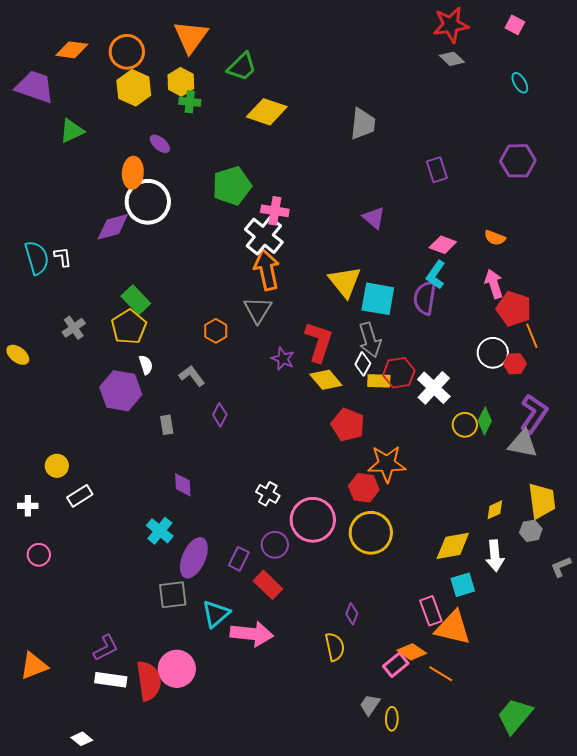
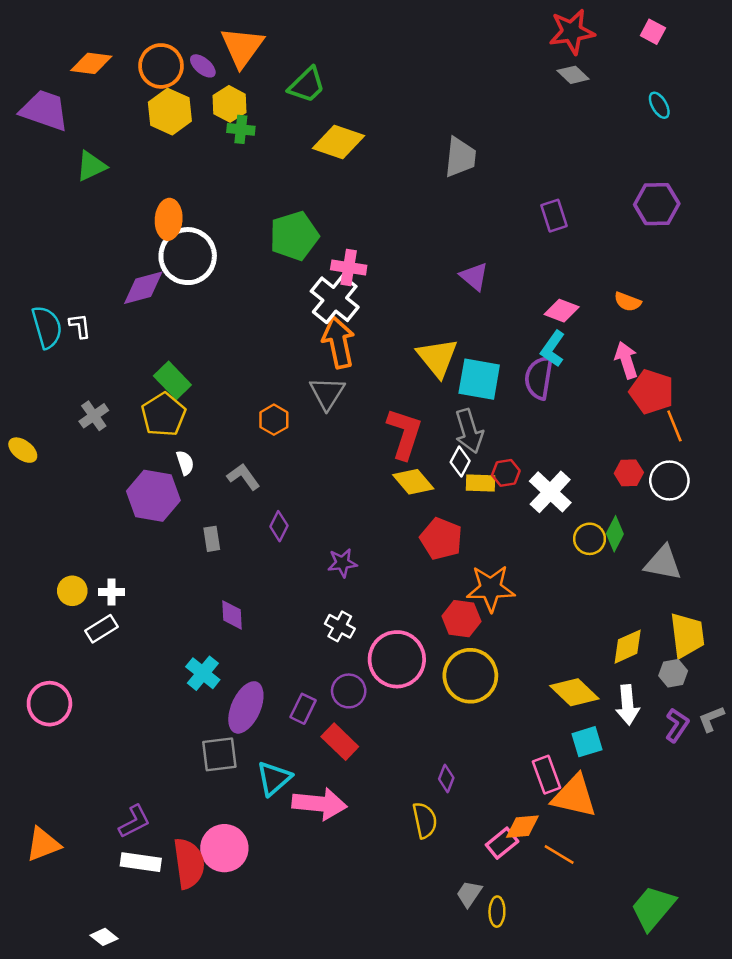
purple ellipse: (160, 144) -> (203, 66), moved
white circle: (493, 353) -> (669, 481), moved
purple star: (283, 359) -> (342, 563), moved, turned -30
red hexagon: (515, 364) -> (629, 473), moved
red hexagon: (399, 373) -> (506, 473), size x0.7
purple L-shape: (534, 414) -> (677, 725), moved, size x0.7
white cross: (28, 506) -> (112, 592), moved
yellow diamond: (495, 510) -> (628, 647), size x1.4
yellow diamond: (453, 546) -> (574, 692), turned 54
pink circle: (39, 555) -> (49, 704), size x1.5
orange diamond: (412, 652) -> (522, 827), turned -40

